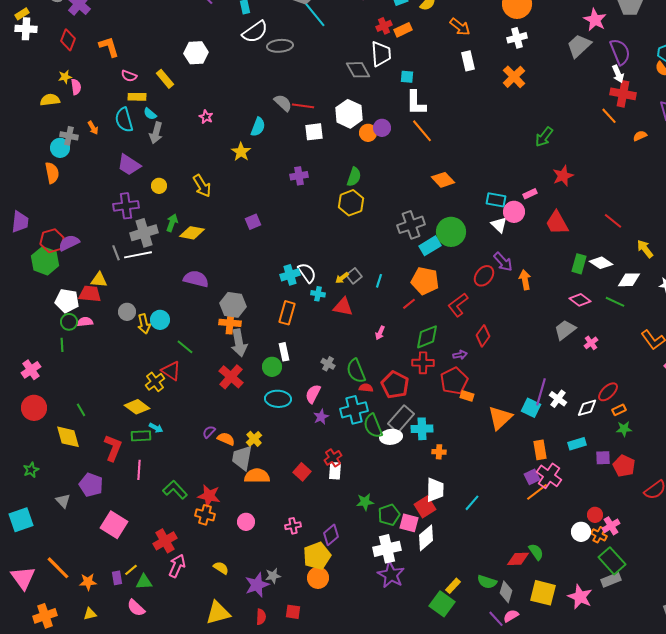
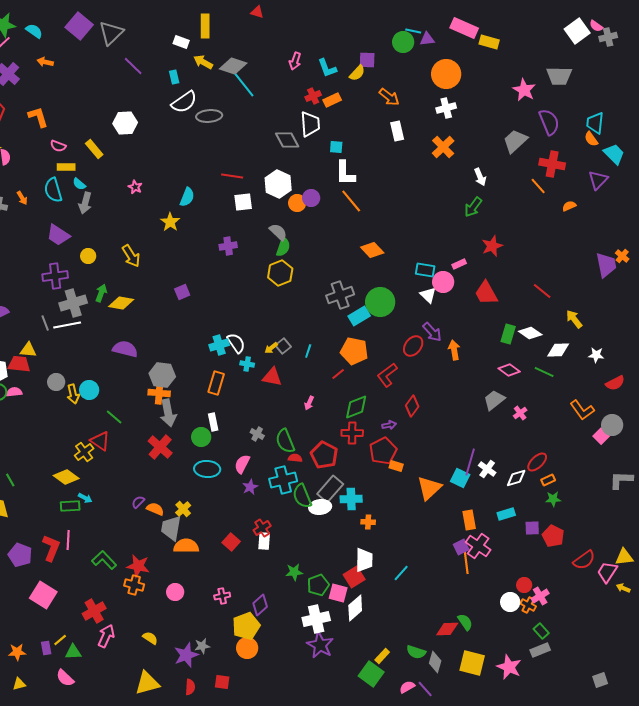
gray trapezoid: (579, 46) -> (515, 141), moved
white arrow: (618, 74) -> (480, 177), moved
gray semicircle: (283, 103) -> (278, 232), moved
red L-shape: (113, 448) -> (51, 548), moved
orange line: (537, 492) -> (466, 562), turned -60
green rectangle: (612, 561) -> (541, 631), size x0.6
pink semicircle: (511, 616) -> (407, 687), moved

